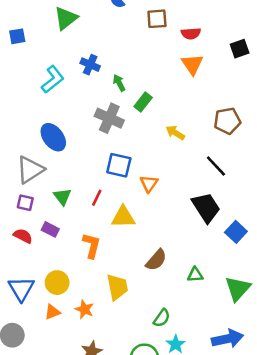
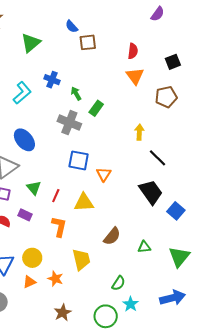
brown square: (157, 19) -> (88, 42), moved
red semicircle: (191, 33) -> (133, 51), turned -77
brown pentagon: (227, 121) -> (166, 97), moved
yellow arrow: (175, 133) -> (139, 132), moved, turned 63
red line: (97, 198) -> (56, 196), moved

